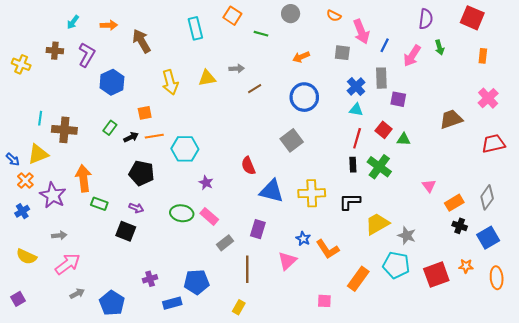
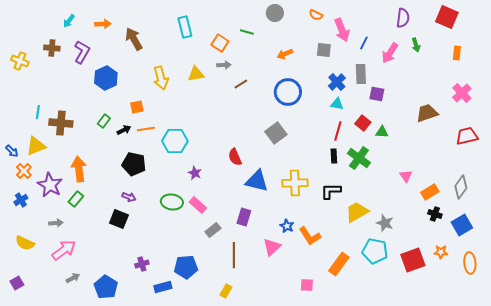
orange square: (232, 16) -> (220, 43), moved
green rectangle: (99, 204) -> (76, 199), moved, turned -70

